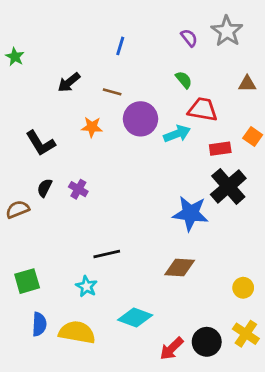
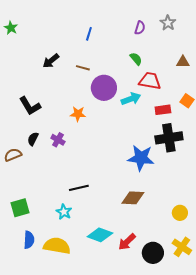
gray star: (227, 31) -> (168, 23), size x0.7
purple semicircle: (189, 38) -> (140, 28), turned 56
green star: (15, 57) -> (11, 28), moved
orange star: (92, 127) -> (78, 114), moved
black cross: (228, 186) -> (169, 138), turned 32
red arrow: (172, 349) -> (127, 242), moved

